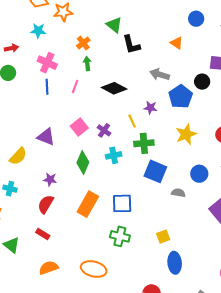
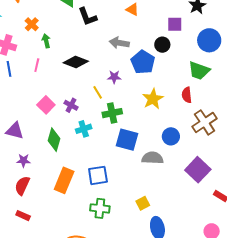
orange cross: (83, 43) -> (32, 24), moved
purple triangle: (46, 137) -> (15, 131), moved
gray semicircle: (178, 193) -> (152, 158), size x1.5

